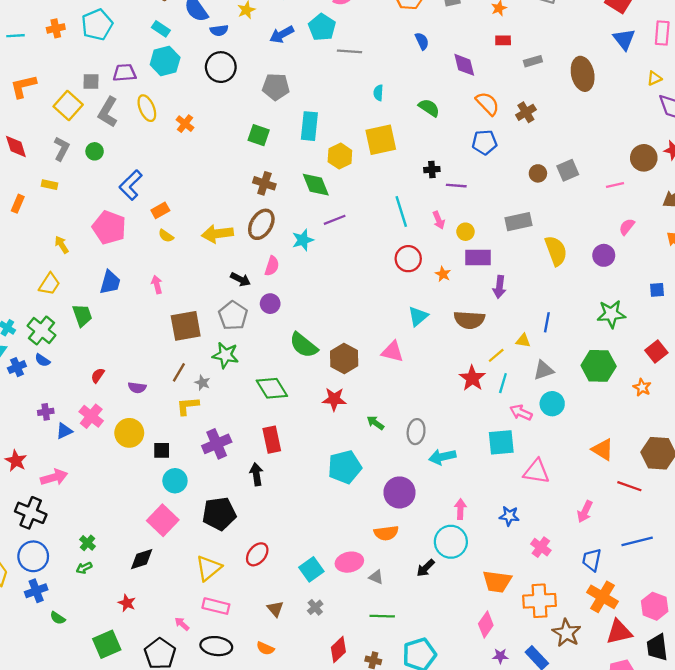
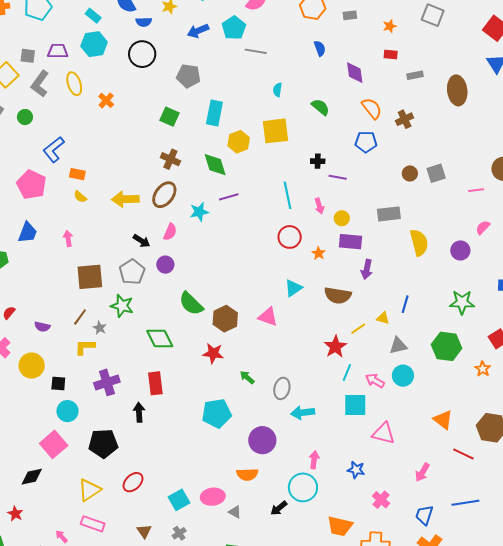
orange rectangle: (160, 210) -> (77, 174), turned 35
cyan line: (503, 383) -> (347, 373), moved

